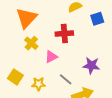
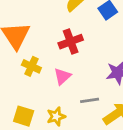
gray line: (66, 79) -> (90, 100), turned -32

